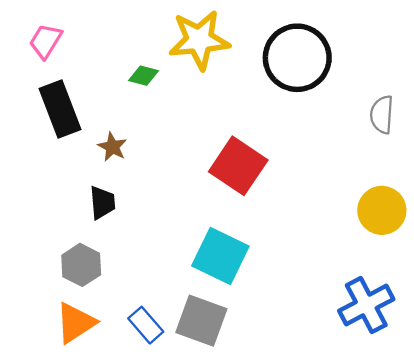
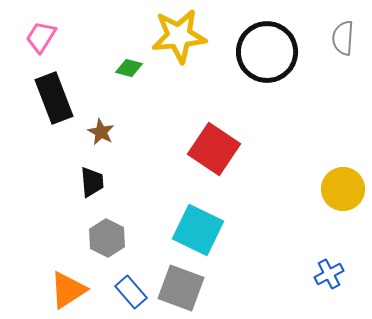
gray semicircle: (382, 115) -> (343, 38), moved
gray hexagon: (81, 265) -> (107, 238), moved
blue cross: (366, 305) -> (329, 274), size x0.6

